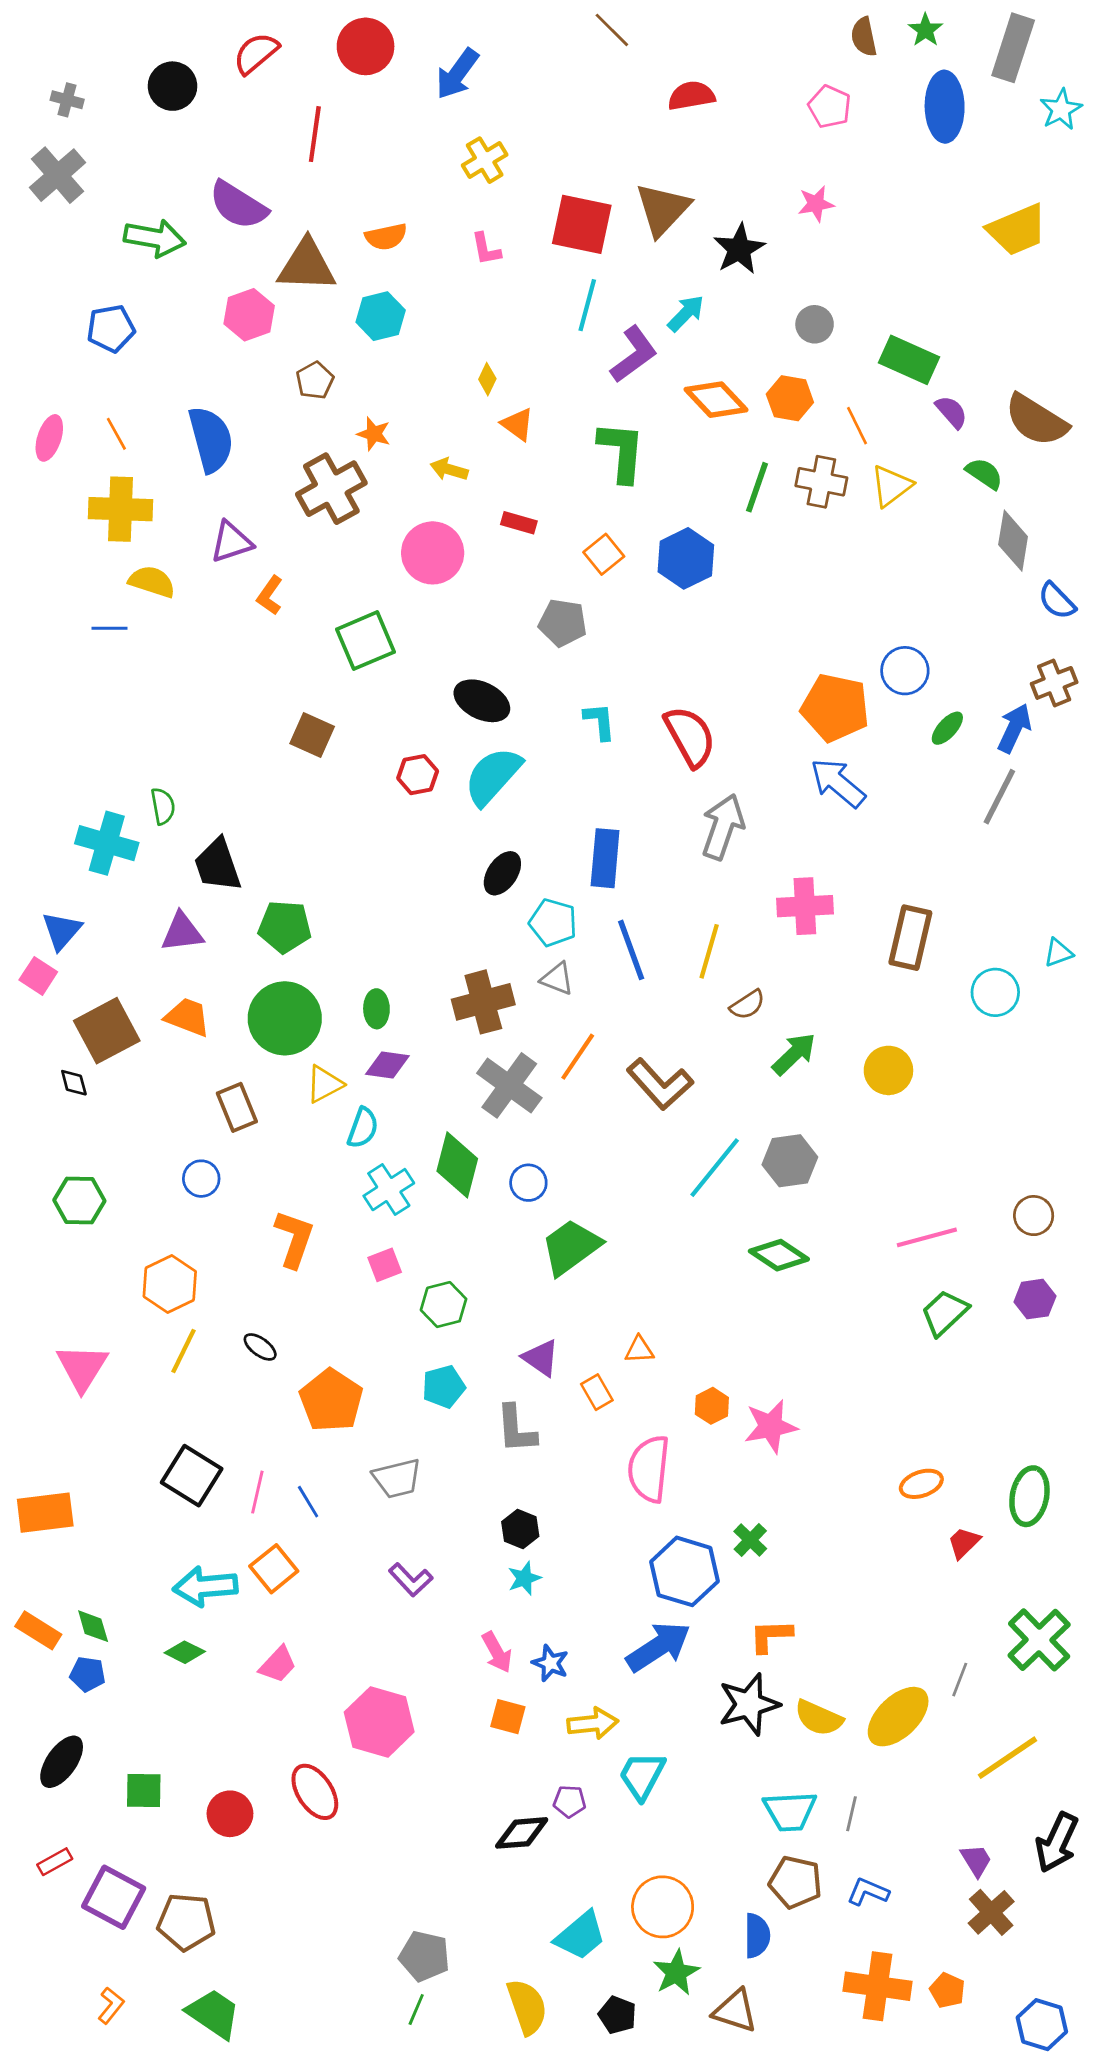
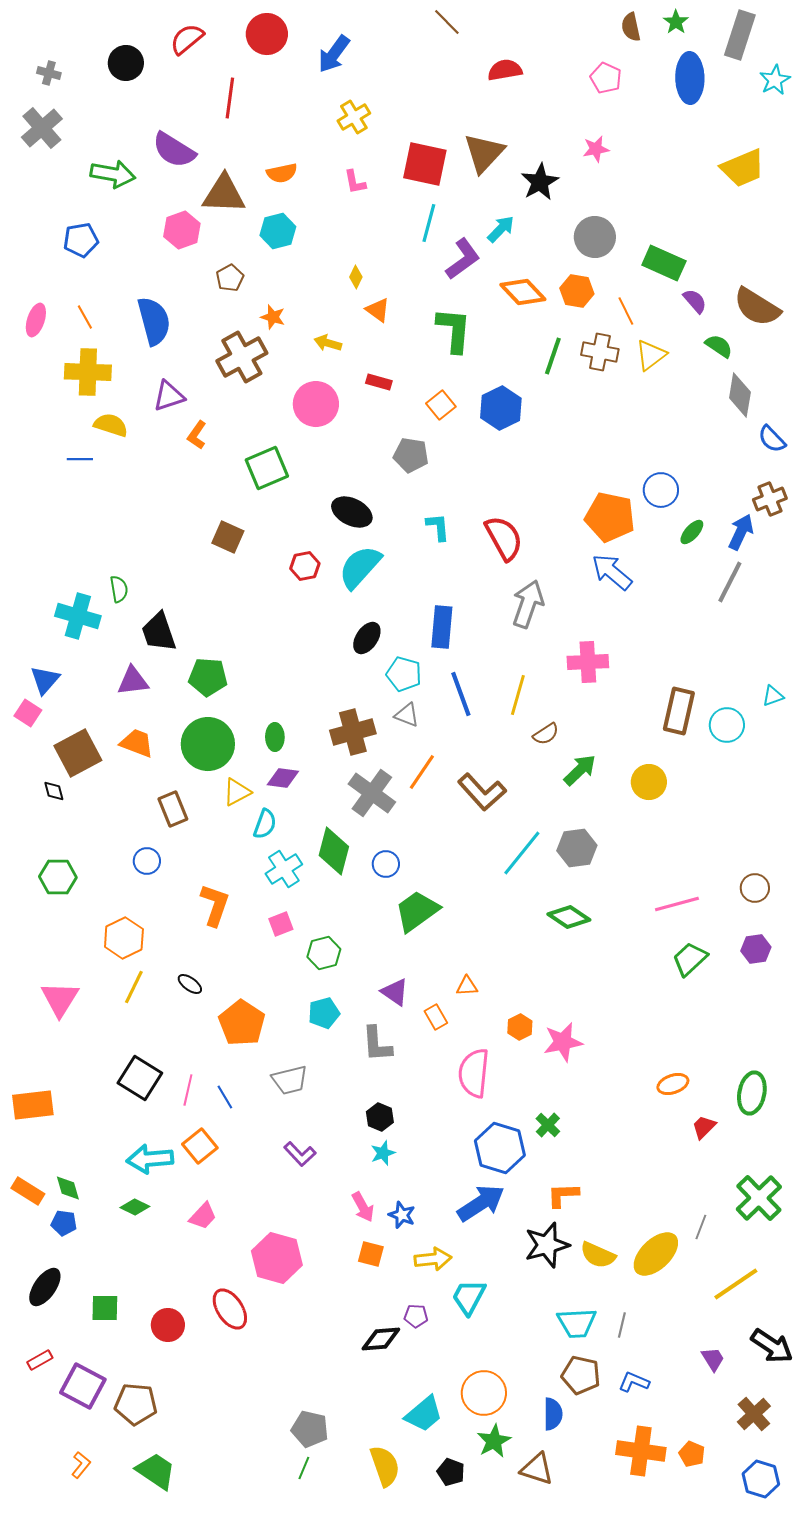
gray circle: (815, 324) -> (595, 237), size x1.5
brown rectangle: (910, 938) -> (679, 711), moved
black arrow: (1057, 1843) -> (772, 1346), turned -81
brown cross: (991, 1912) -> (754, 1414), moved

